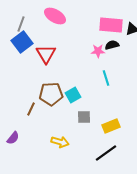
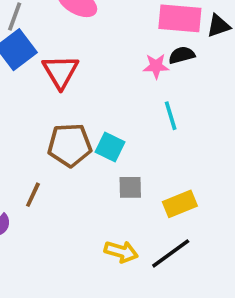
cyan square: (73, 95) -> (110, 147), turned -35
brown line: (31, 109) -> (33, 195), moved
yellow arrow: (60, 142) -> (121, 252), moved

